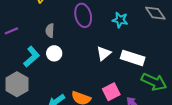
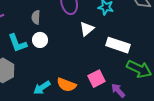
white triangle: (104, 53) -> (87, 29), moved
cyan L-shape: (32, 57) -> (17, 43), turned 110

